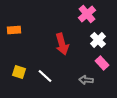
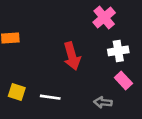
white cross: (98, 40) -> (118, 51), turned 35
white line: (45, 76) -> (50, 97), turned -35

